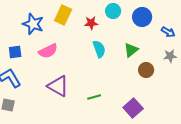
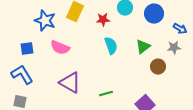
pink semicircle: (48, 51) -> (60, 48), turned 48
gray star: (170, 56) -> (174, 48), moved

